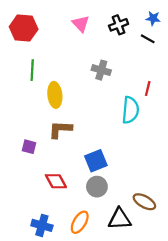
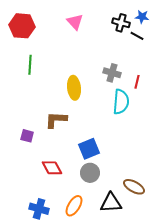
black cross: (119, 25) -> (121, 23), moved, turned 36
gray cross: (101, 70) -> (112, 73), moved
yellow ellipse: (55, 95) -> (74, 88), moved

